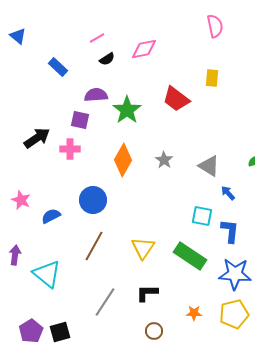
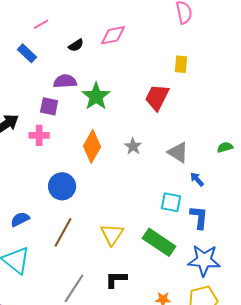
pink line: (97, 38) -> (41, 24), moved
red trapezoid: (176, 99) -> (157, 97), moved, turned 80
blue semicircle: (51, 216) -> (20, 219), moved

